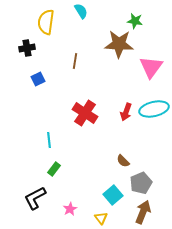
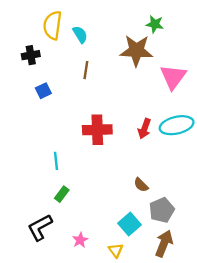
cyan semicircle: (81, 11) -> (80, 34), moved
red cross: (85, 113) -> (97, 130), turned -35

